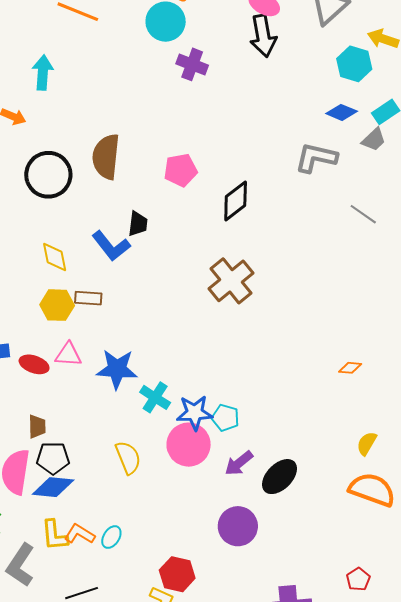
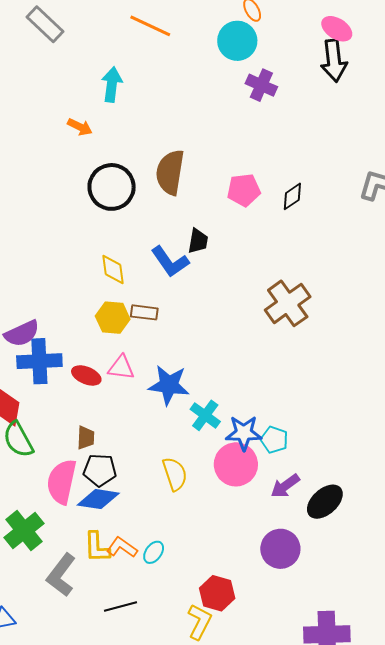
black diamond: (236, 201) -> (292, 196), moved, size x0.7

